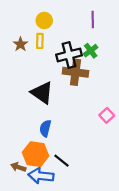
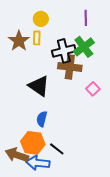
brown star: (20, 44) -> (19, 41), size x1.5
green cross: (91, 51) -> (84, 47), size x1.5
pink square: (107, 115) -> (93, 89), moved
brown arrow: (18, 167) -> (17, 155), size x1.6

